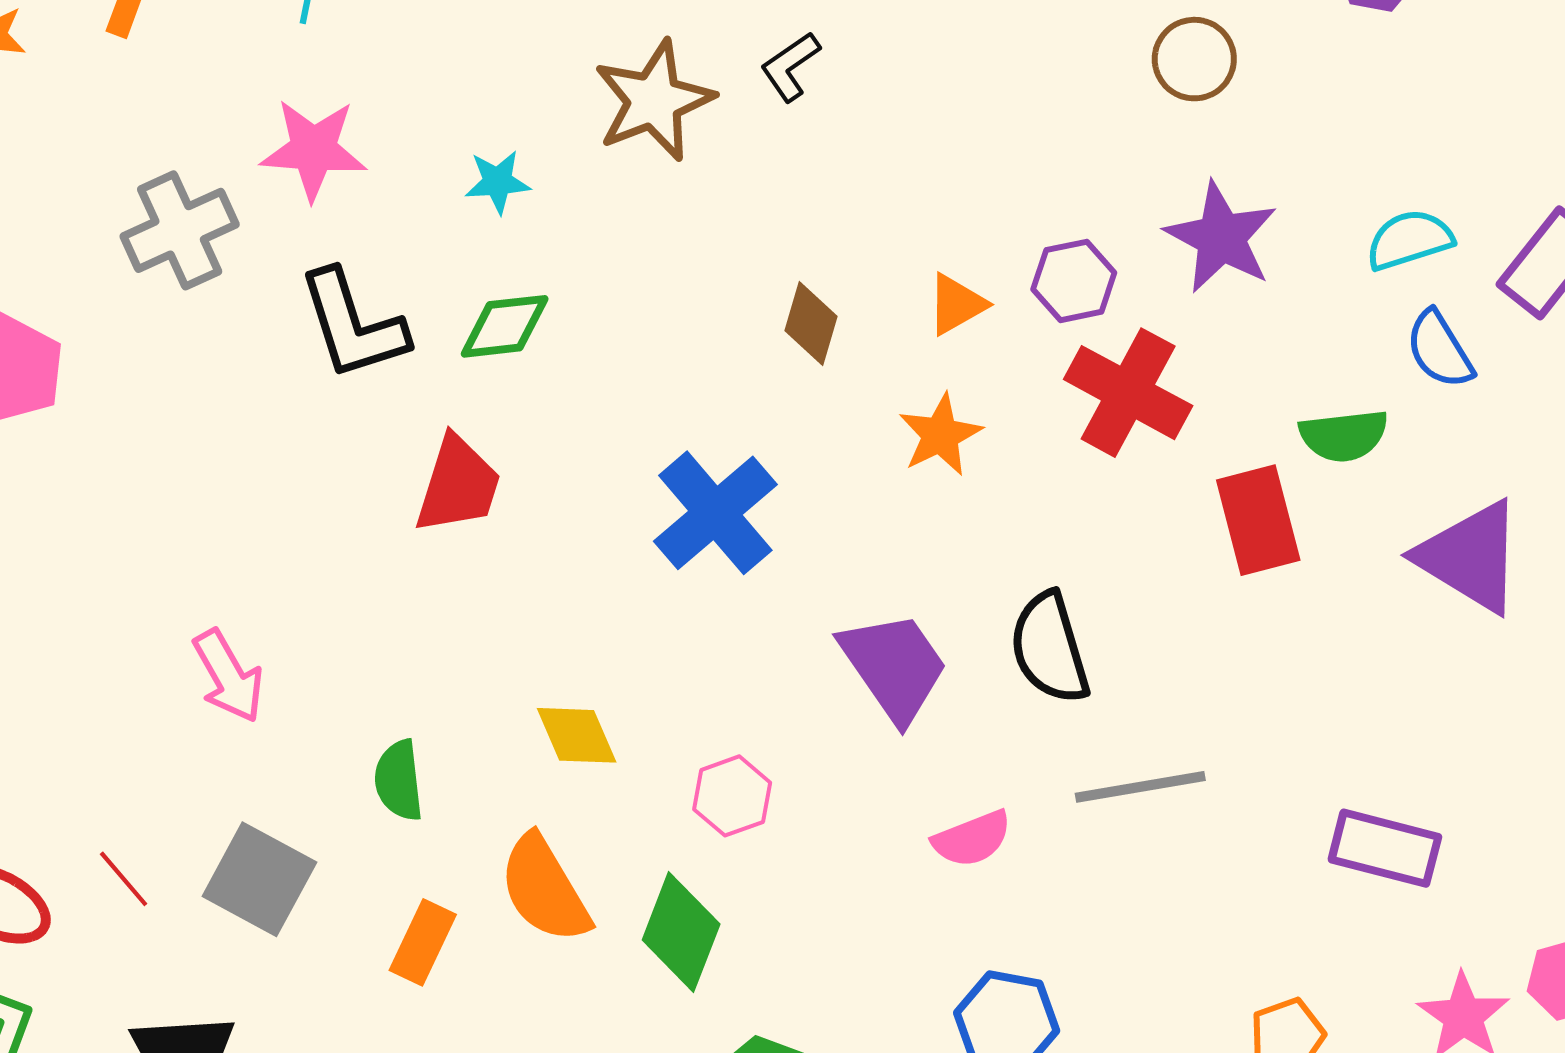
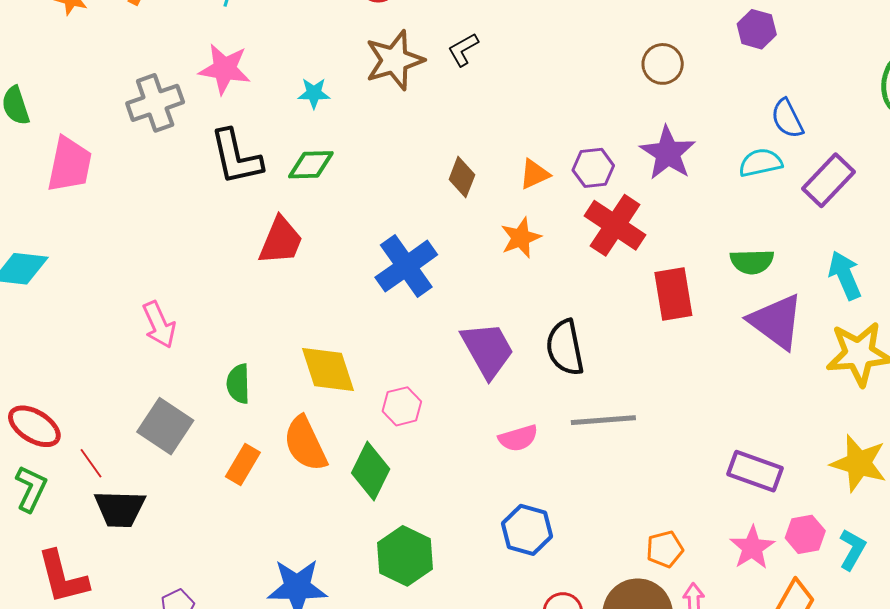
blue semicircle: (1440, 350) -> (787, 119), moved
green semicircle: (1344, 436) -> (752, 262), moved
yellow diamond: (577, 735) -> (328, 369), size x1.4
purple rectangle: (1385, 848) -> (755, 471), moved
red line: (124, 879) -> (91, 463), moved

